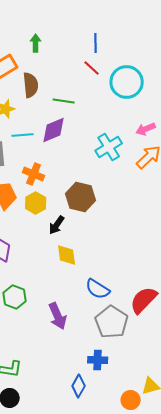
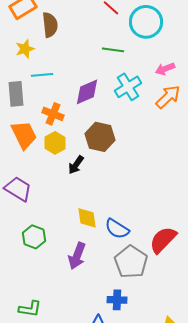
green line: (64, 101) -> (113, 50), moved
purple diamond: (54, 130) -> (87, 92), moved
yellow diamond: (67, 255) -> (87, 218), moved
purple arrow: (58, 316) -> (77, 256), turned 44

